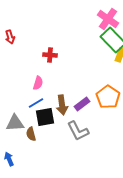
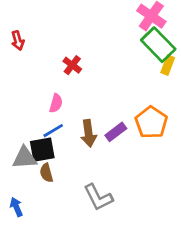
red cross: (50, 55) -> (72, 65), turned 32
black square: (45, 117) -> (42, 150), moved
gray L-shape: (78, 131) -> (98, 197), moved

